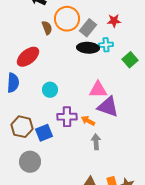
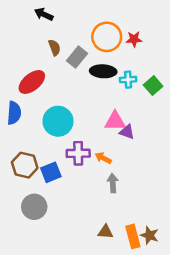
orange circle: (67, 19) -> (107, 37), moved
gray rectangle: (88, 28) -> (77, 57), moved
cyan cross: (106, 45) -> (128, 80), moved
cyan circle: (50, 90) -> (58, 121), size x1.6
purple triangle: (108, 107) -> (127, 132), moved, size x0.6

